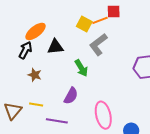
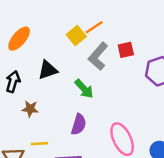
red square: (114, 11) -> (126, 50), moved
yellow square: (84, 24) -> (76, 35), turned 35
orange ellipse: (36, 31) -> (19, 39), moved

